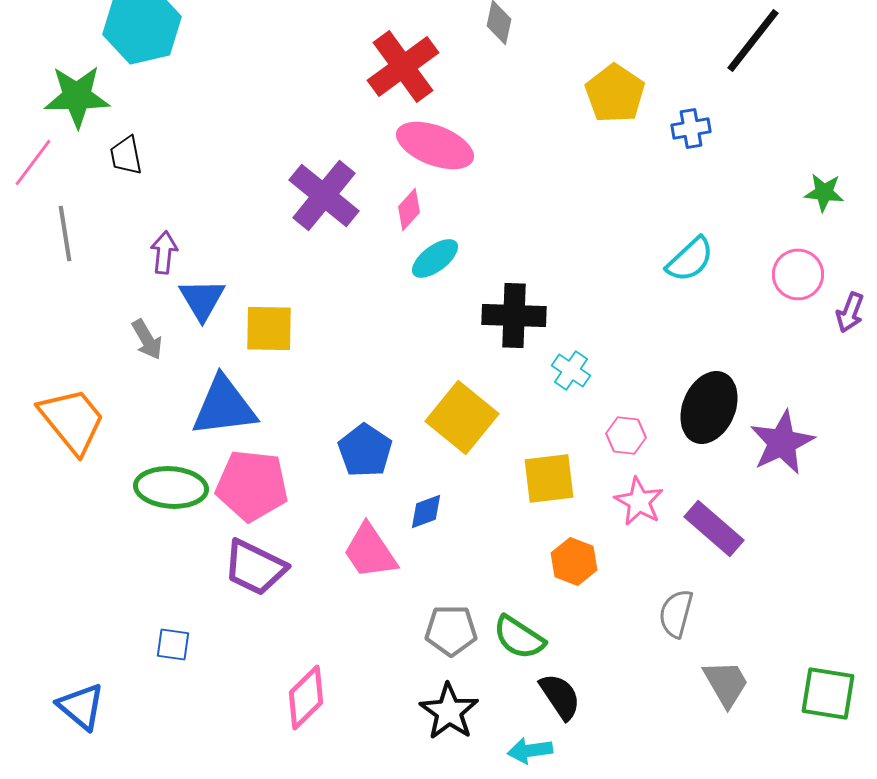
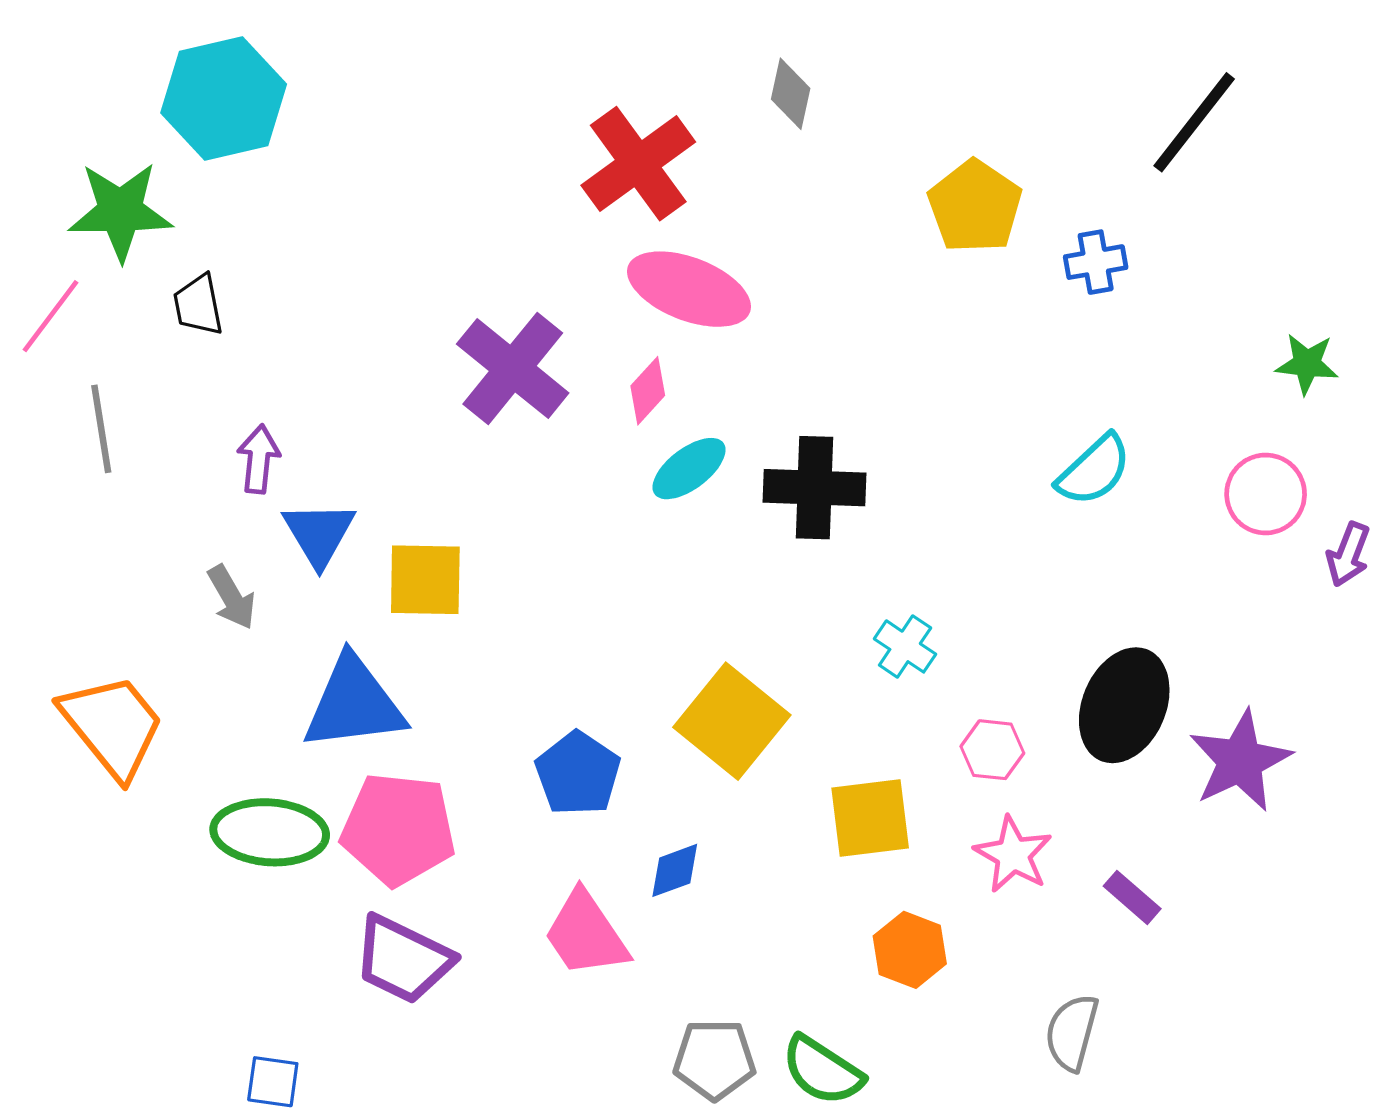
black cross: (514, 315) -> (814, 488), moved
purple rectangle: (714, 528) -> (1132, 897), size x0.6

